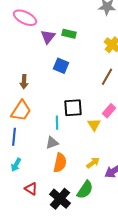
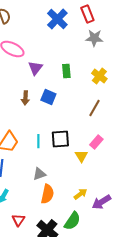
green rectangle: (69, 34) -> (66, 71), moved, turned 72
brown arrow: (24, 82) -> (25, 98), moved
cyan line: (57, 123) -> (38, 141), moved
red triangle: (31, 189) -> (18, 220), turned 32

